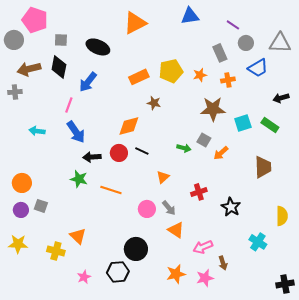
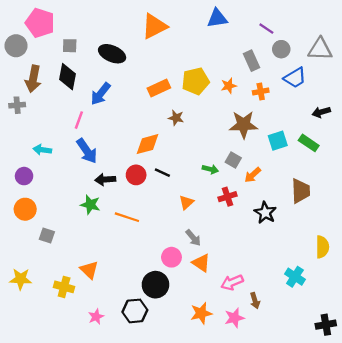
brown arrow: (29, 69) -> (33, 79), turned -65
red cross: (199, 192) -> (227, 197), moved
black star: (231, 207) -> (265, 213), moved
pink circle: (147, 209) -> (171, 257), moved
purple circle: (21, 210) -> (24, 176), moved

